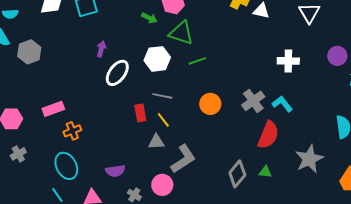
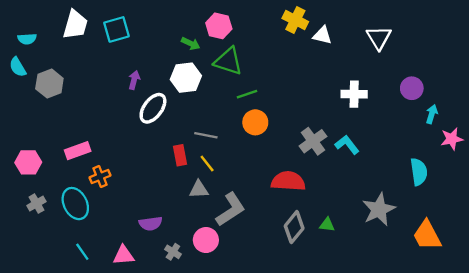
white hexagon: (157, 59) -> (186, 78), moved
orange circle: (210, 104) -> (255, 122), moved
red semicircle: (268, 135) -> (288, 181), moved, turned -108
cyan ellipse: (66, 166) -> (75, 204), moved

